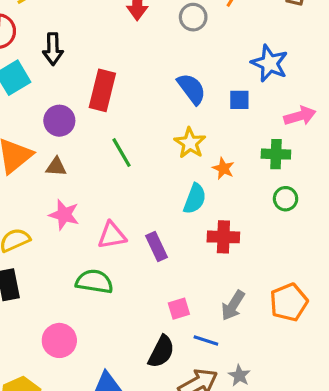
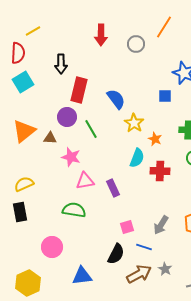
black arrow: (53, 49) -> (61, 64), moved
blue semicircle: (192, 89) -> (116, 99), moved
purple circle: (59, 121) -> (67, 117), moved
pink star: (64, 215) -> (71, 157), moved
red cross: (223, 237) -> (160, 171), moved

